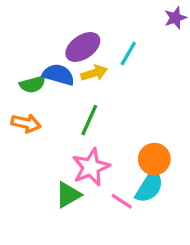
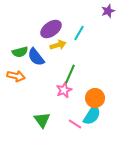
blue semicircle: (58, 75) -> (36, 57), moved, turned -144
green line: (89, 120) -> (70, 74), moved
pink star: (91, 167) -> (64, 90), moved, size x0.7
green triangle: (68, 195) -> (42, 120), turned -36

